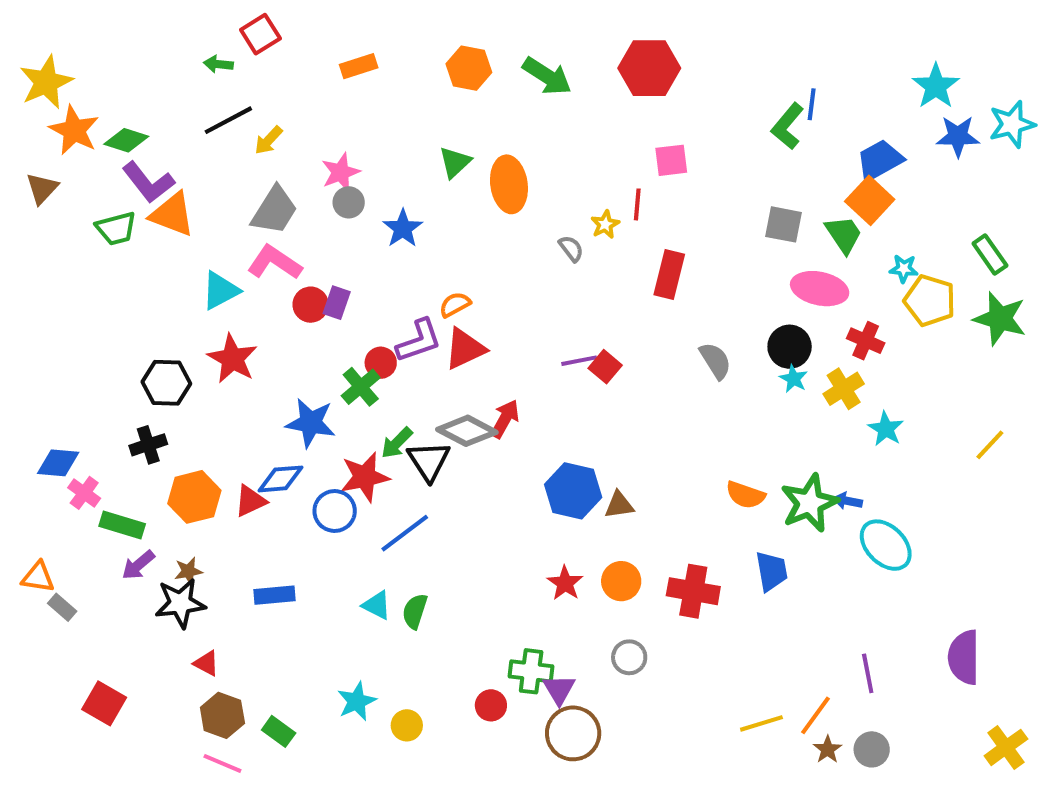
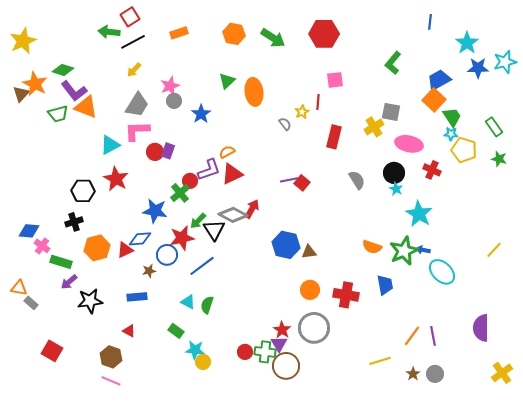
green arrow: (218, 64) -> (109, 32), size x1.5
blue line: (812, 104) -> (430, 22), moved
black line: (228, 120) -> (133, 42), moved
orange star: (74, 130) -> (35, 84), moved
green trapezoid: (844, 234) -> (452, 117), moved
pink L-shape: (275, 263) -> (137, 131), turned -36
green star: (1000, 319) -> (499, 159), size x0.6
yellow cross: (844, 389) -> (374, 127), moved
cyan star: (886, 429) -> (419, 214), moved, size x1.5
yellow line: (990, 445) -> (494, 250), moved
brown star: (188, 571) -> (149, 271), moved
red star: (565, 583) -> (282, 330), moved
gray circle: (629, 657) -> (314, 328), size x1.8
red triangle: (206, 663) -> (129, 331), moved
green cross: (531, 671) -> (265, 352), moved
cyan star: (357, 701) -> (195, 350), moved, turned 30
orange line: (816, 715) -> (412, 336), moved
green rectangle: (279, 731) -> (176, 331), moved

